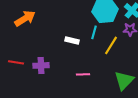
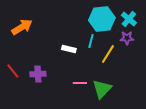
red line: (16, 62) -> (13, 71), turned 42
green triangle: (124, 80) -> (102, 89), moved

